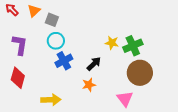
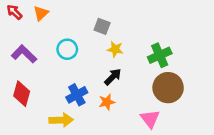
gray square: (52, 20) -> (102, 26), moved
yellow star: (112, 43) -> (115, 49), moved
purple L-shape: (20, 45) -> (24, 54), turned -55
blue cross: (64, 61) -> (77, 95), moved

